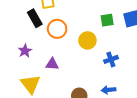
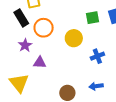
purple star: (25, 51) -> (25, 45), moved

